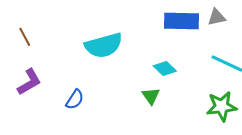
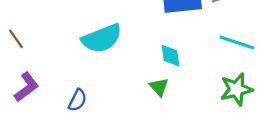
cyan diamond: (165, 68) -> (171, 56), turned 45

